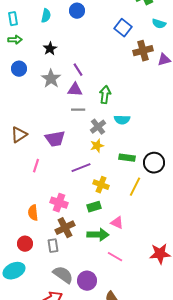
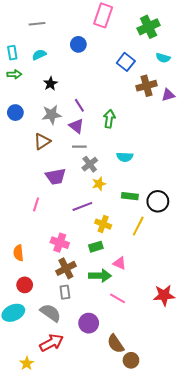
cyan semicircle: (46, 16) -> (39, 55), moved, turned -128
blue circle: (19, 69) -> (15, 113), moved
gray star: (51, 79) -> (52, 115), turned 30
purple triangle: (75, 90) -> (76, 126), turned 35
green arrow: (105, 95) -> (109, 119), moved
gray cross: (98, 127) -> (90, 164), moved
brown triangle: (19, 135) -> (42, 141), moved
orange semicircle: (33, 213) -> (18, 253), moved
gray rectangle: (53, 246) -> (65, 292), moved
gray semicircle: (63, 275) -> (50, 313), moved

